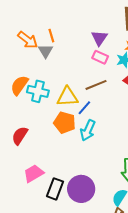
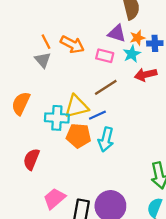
purple triangle: (99, 38) -> (117, 33), moved, turned -36
orange arrow: (28, 40) -> (72, 44), moved
cyan cross: (38, 91) -> (57, 118), moved
blue line: (84, 108) -> (97, 115), turned 35

